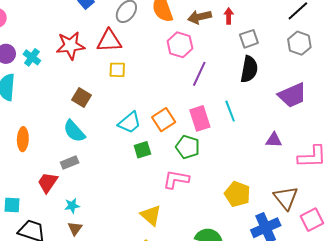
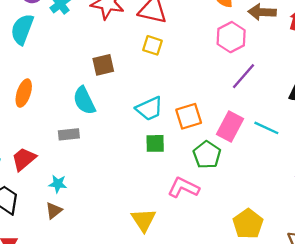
brown square: (82, 97) -> (103, 65), turned 30
cyan line: (230, 111) -> (266, 128), turned -60
pink rectangle: (200, 118) -> (230, 127), turned 30
red trapezoid: (48, 183) -> (24, 159), moved

